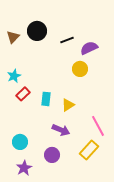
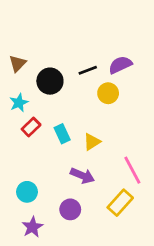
black circle: (37, 31) -> (50, 81), moved
brown triangle: (13, 37) -> (18, 63), moved
black line: (67, 40) -> (88, 70), moved
cyan rectangle: (46, 99) -> (62, 134), turned -32

